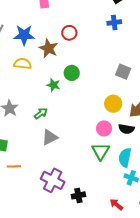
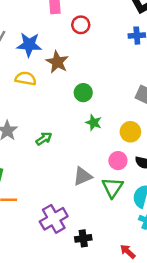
red circle: (69, 33) -> (81, 25), moved
green star: (53, 85) -> (94, 123), moved
gray triangle: (50, 137) -> (83, 176), moved
purple cross: (53, 180) -> (54, 219), turned 30

